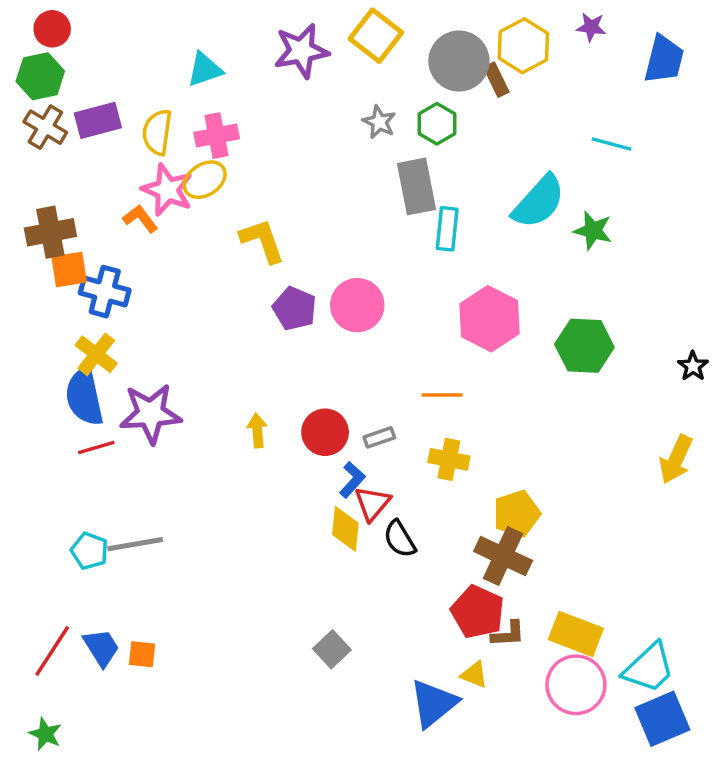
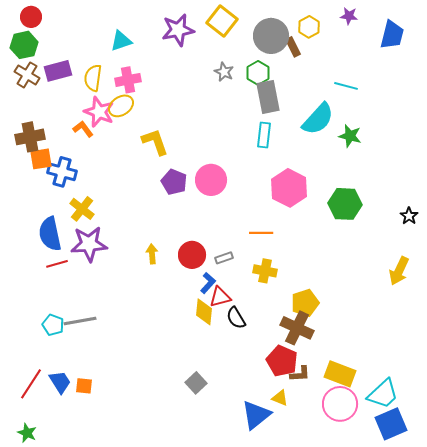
yellow hexagon: (523, 46) -> (309, 27), size x0.7
cyan line: (612, 144) -> (346, 86), moved
gray rectangle: (417, 186) -> (268, 97), moved
yellow cross: (96, 354) -> (82, 209), moved
red triangle: (373, 503) -> (220, 297), turned 35

